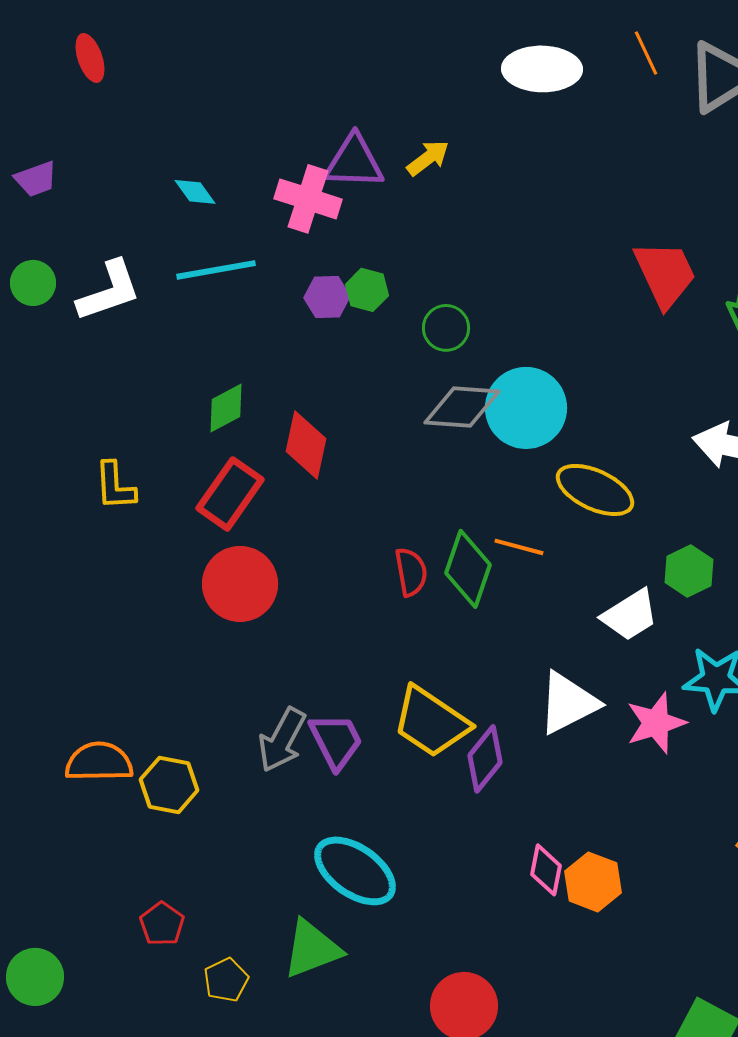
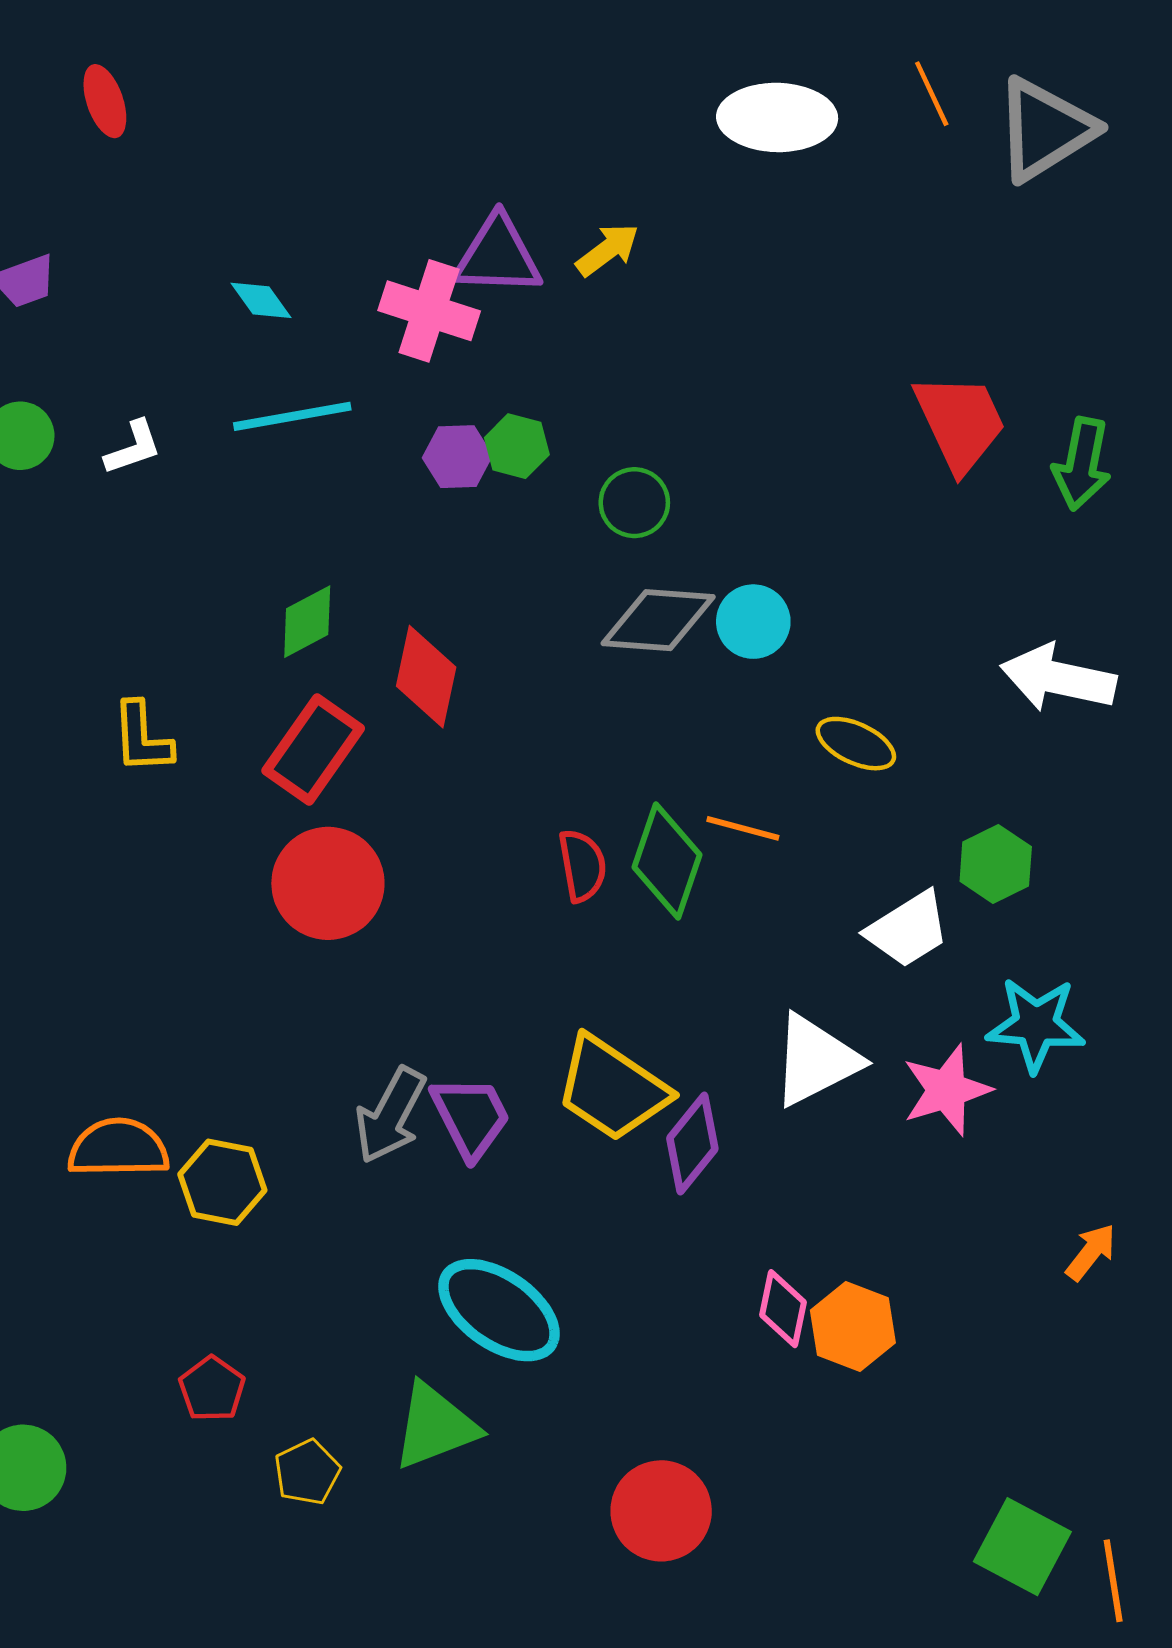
white L-shape: (109, 291) -> (133, 448), size x0.6
cyan circle: (526, 408) -> (753, 622), size x0.6
yellow ellipse: (595, 490) -> (856, 744), size x0.7

